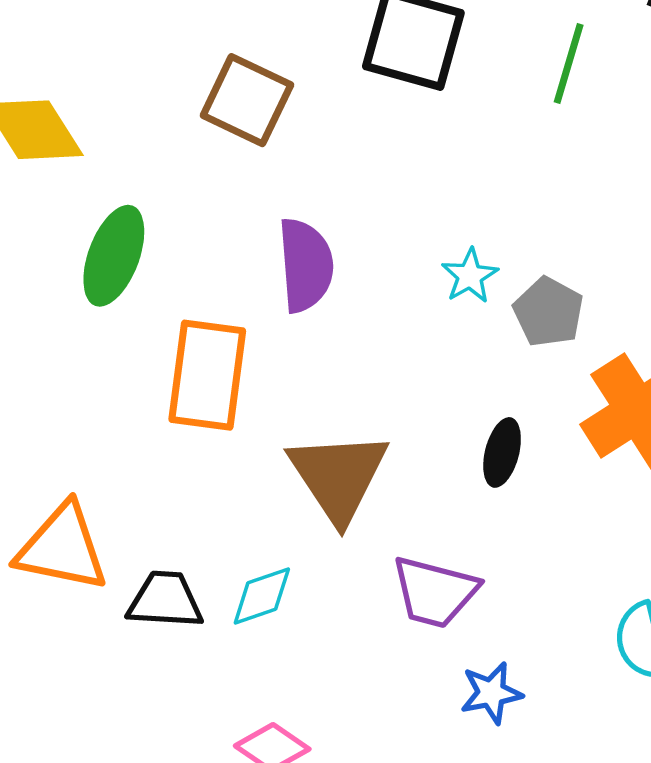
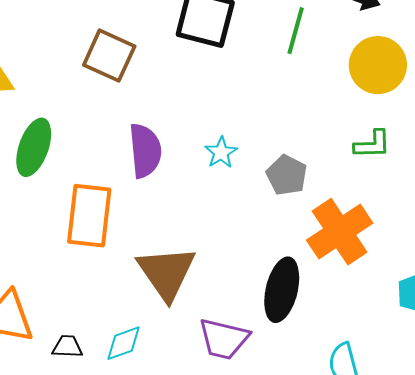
cyan star: (470, 276) -> (221, 153), moved
black ellipse: (502, 452) -> (282, 290), moved, size x1.6
black trapezoid: (165, 600) -> (67, 347), size x0.7

